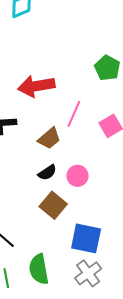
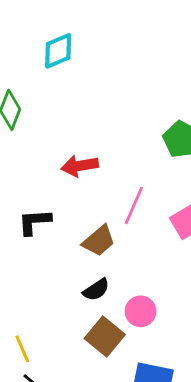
red arrow: (36, 86) -> (80, 166), size x0.7
pink circle: (77, 176) -> (141, 311), moved

